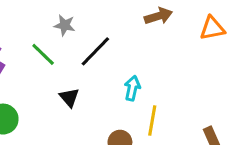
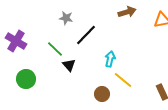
green line: (43, 54) -> (55, 49), moved
yellow line: (152, 121) -> (123, 80), turned -60

